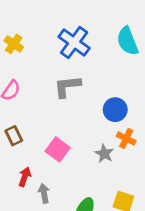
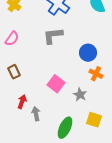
pink square: (58, 149) -> (56, 84), moved
gray star: (104, 154) -> (80, 95), moved

